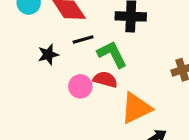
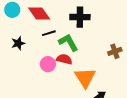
black star: (48, 55) -> (18, 43), moved
orange triangle: (136, 108) -> (85, 78), turned -35

